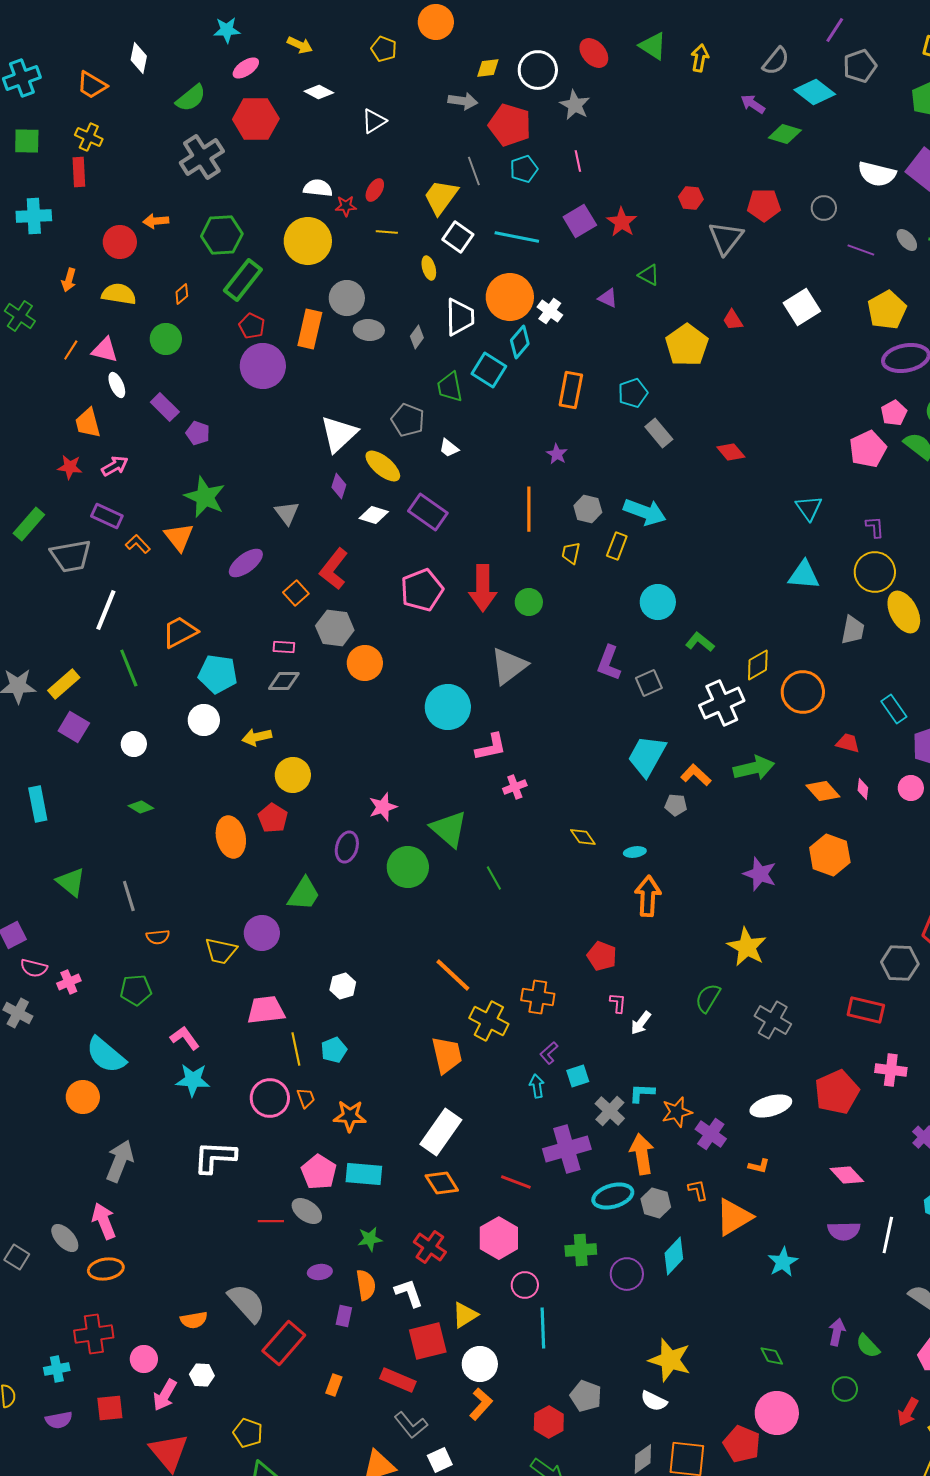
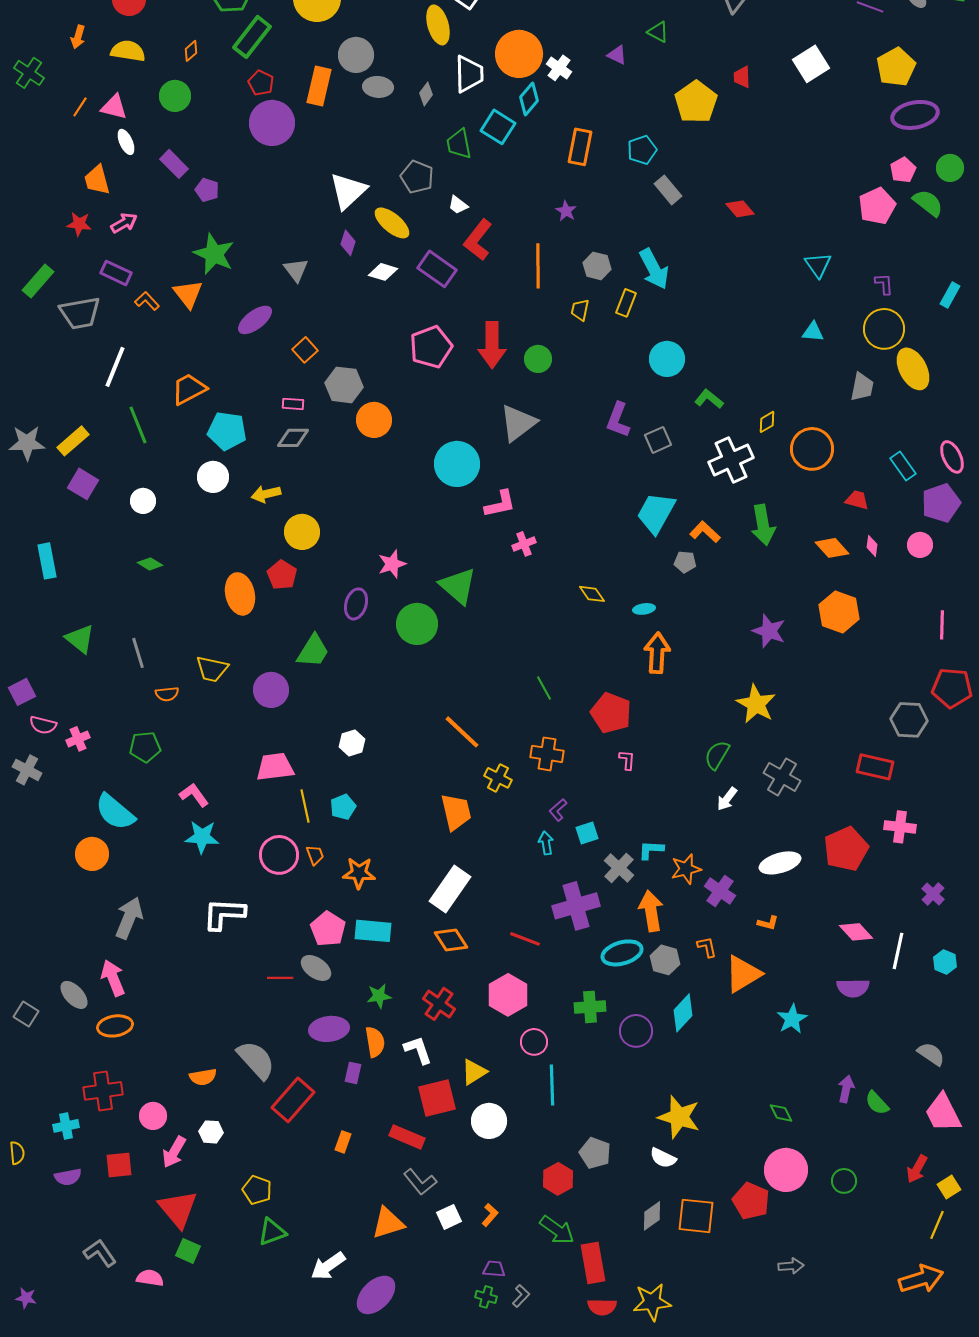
yellow ellipse: (429, 268) -> (438, 25), size x1.6
red trapezoid: (733, 320) -> (742, 77), turned 30
cyan arrow: (645, 512) -> (654, 269), turned 42
red L-shape: (334, 569) -> (478, 240), moved
cyan triangle: (804, 575) -> (813, 332), size x0.7
yellow diamond: (758, 665) -> (767, 422), size x0.7
green arrow: (754, 768) -> (763, 525), turned 93
green line: (494, 878) -> (544, 688), moved
yellow trapezoid: (221, 951) -> (212, 669), moved
red pentagon: (602, 956) -> (611, 713), size x1.4
yellow cross: (489, 1021) -> (498, 778), size x0.7
white arrow: (641, 1023) -> (727, 799), moved
white line: (888, 1235) -> (898, 951), moved
purple ellipse: (320, 1272) -> (329, 1029), size x1.6
green circle: (845, 1389) -> (844, 1181), moved
orange L-shape: (481, 1404) -> (490, 1215), moved, size x0.7

